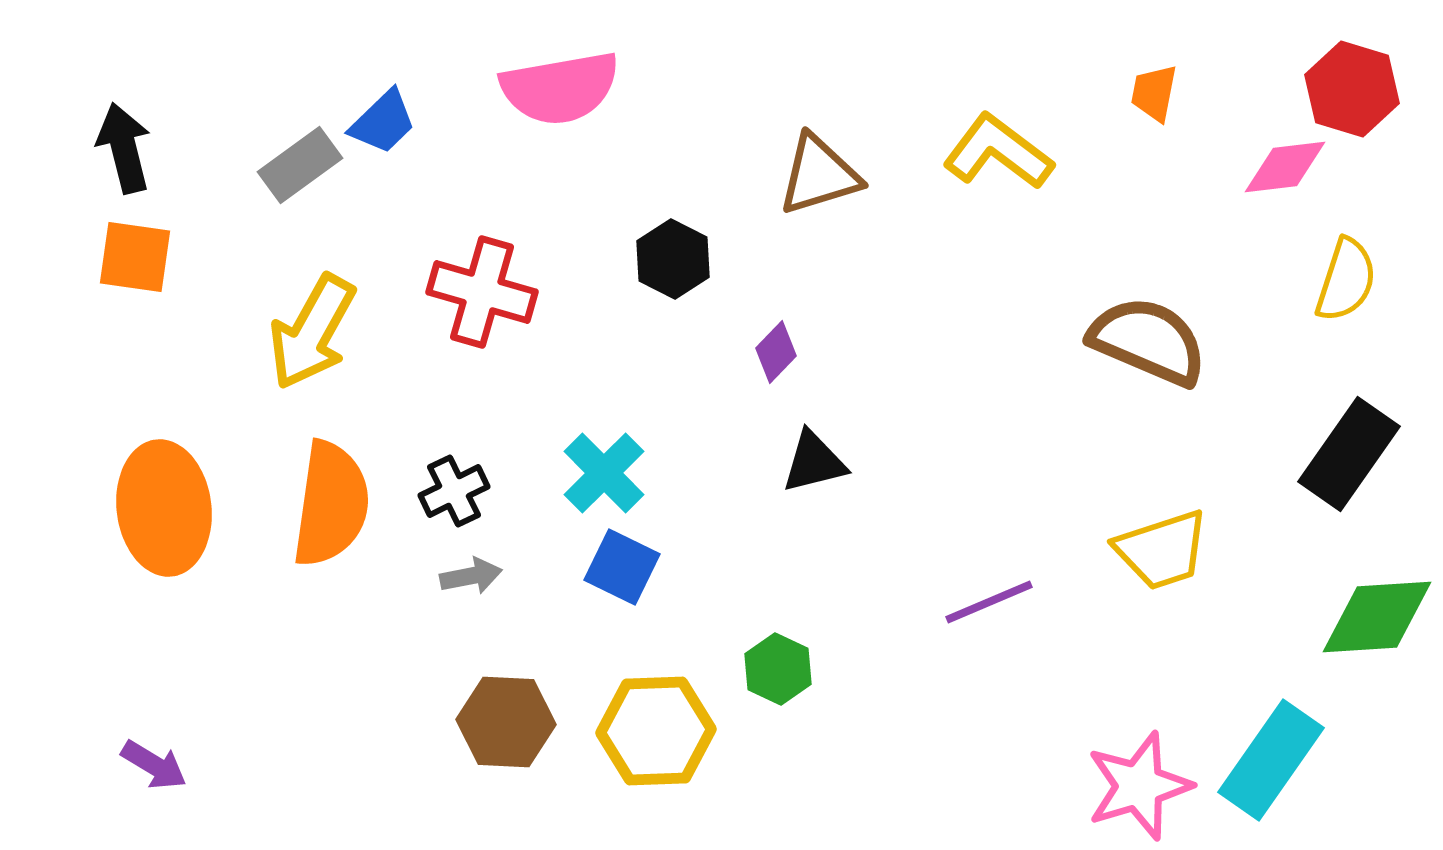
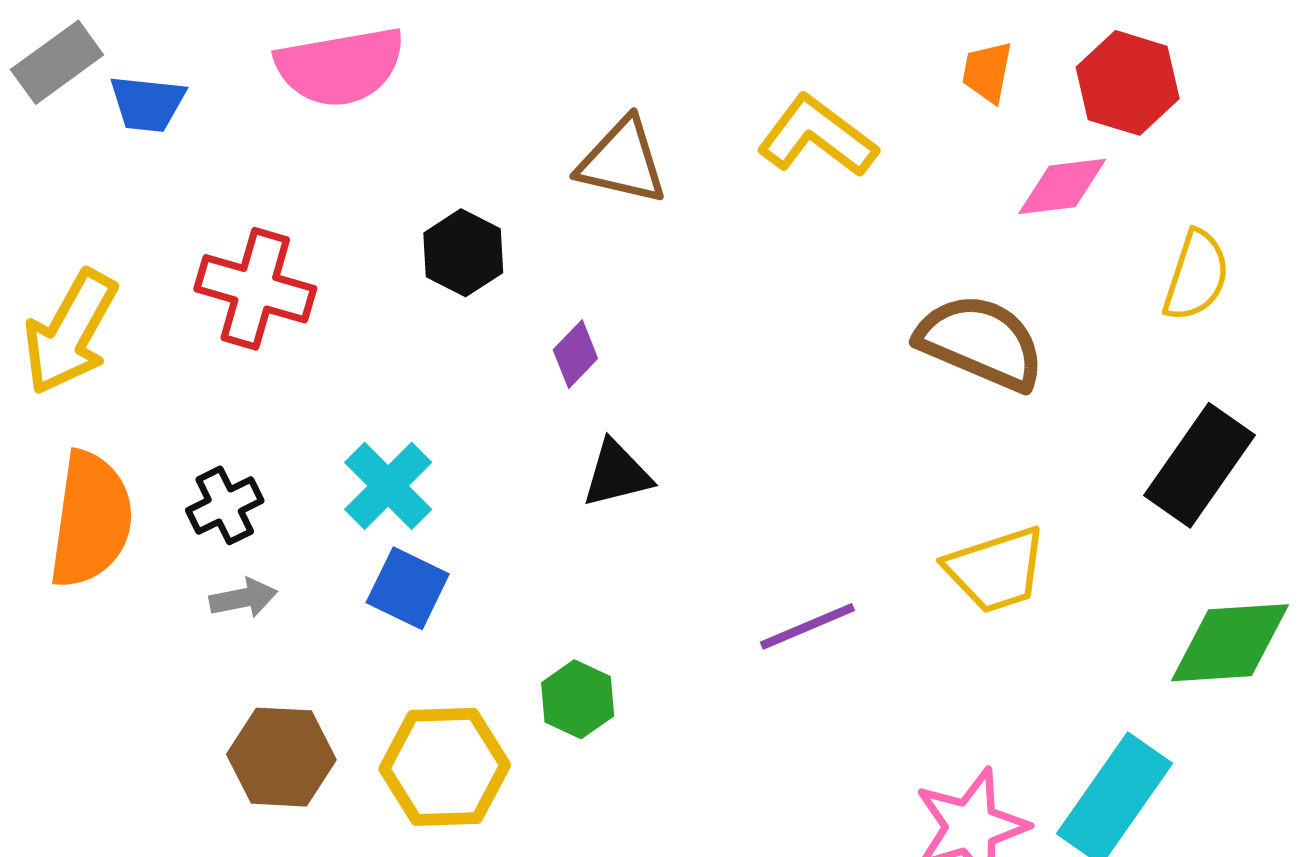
red hexagon: (1352, 89) -> (1128, 83), moved
blue trapezoid: (383, 122) -> (147, 104), turned 50
gray rectangle: (300, 165) -> (57, 62), moved
pink diamond: (1285, 167) -> (1062, 186), moved
brown triangle: (819, 175) -> (622, 161), turned 30

